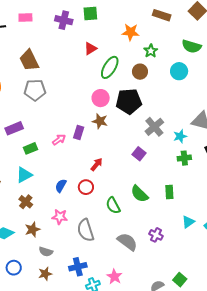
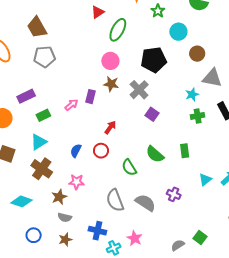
cyan circle: (179, 71) -> (178, 32), moved
brown circle: (140, 72) -> (197, 54), moved
black pentagon: (129, 101) -> (154, 60), moved
gray cross: (154, 127) -> (139, 90), moved
brown cross: (26, 202) -> (42, 169), size x1.5
brown star: (32, 229) -> (59, 197), moved
gray semicircle: (86, 230) -> (115, 200), moved
blue cross: (78, 267) -> (97, 231), turned 30

